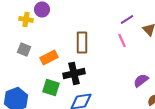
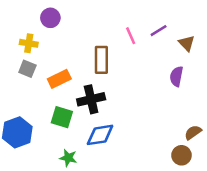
yellow cross: (26, 19) -> (29, 43), moved
pink line: (122, 40) -> (131, 36), moved
purple semicircle: (141, 80) -> (176, 76), moved, turned -42

